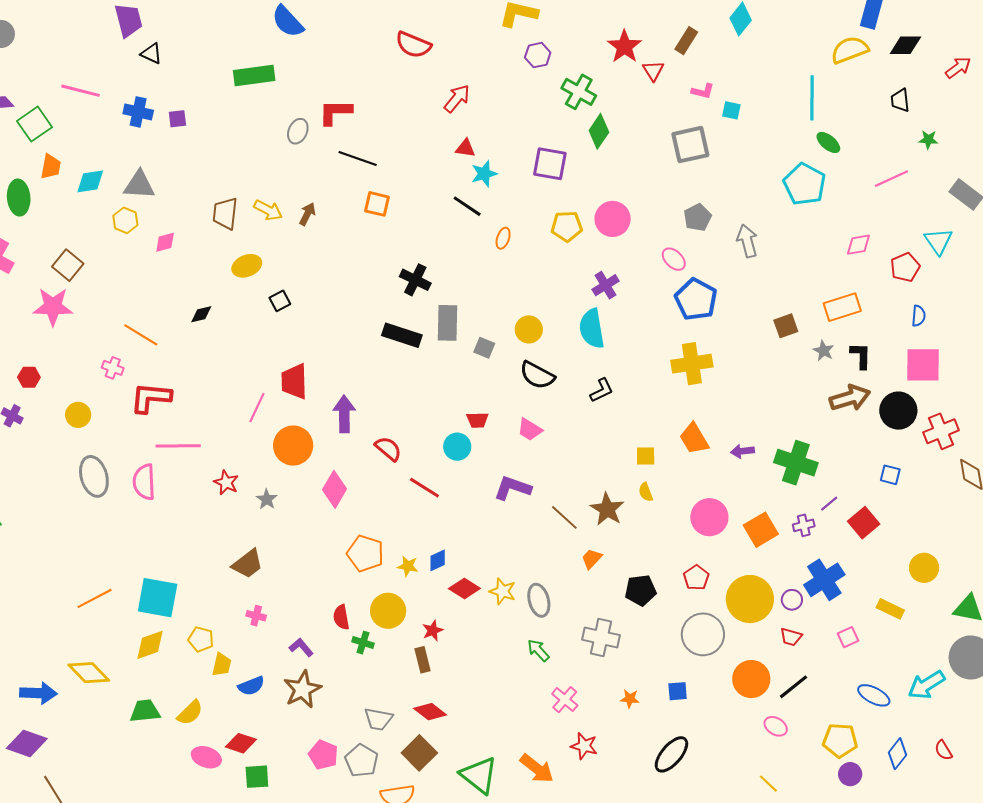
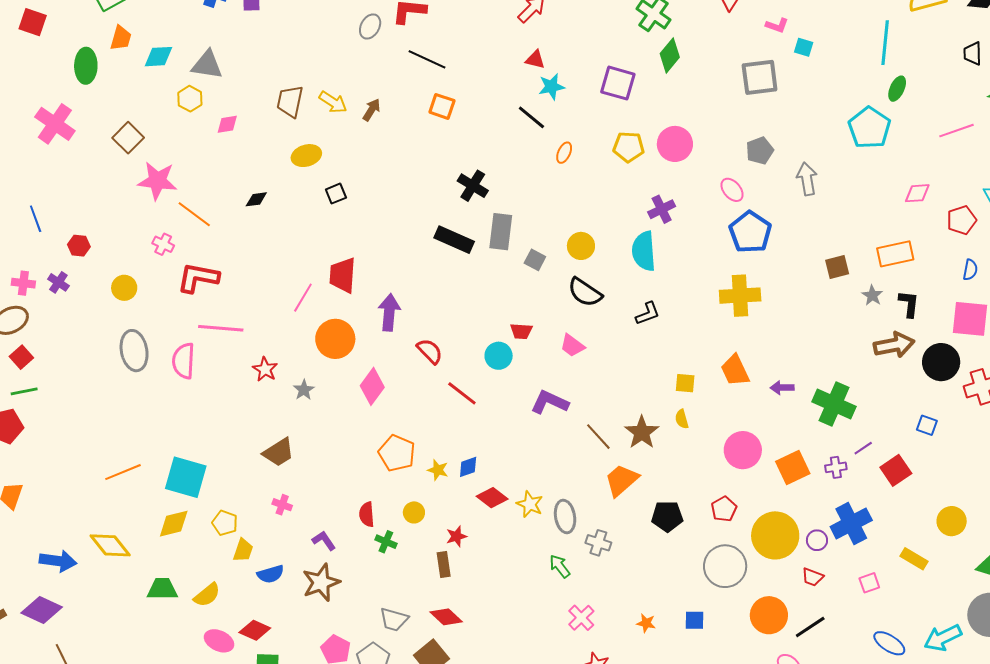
green ellipse: (828, 142) -> (897, 89), turned 70
pink star: (53, 307) -> (157, 181), moved
orange trapezoid: (592, 559) -> (622, 480), size x1.6
yellow circle: (388, 611) -> (414, 512), size x0.6
gray cross: (601, 637) -> (598, 543), moved, size x0.7

